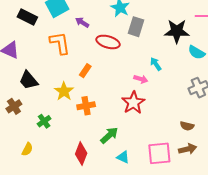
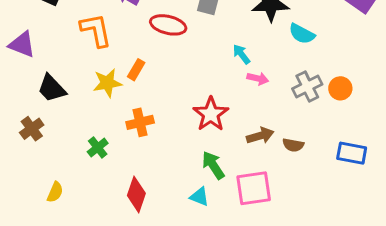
pink arrow: (141, 79) -> (258, 78), moved
yellow star: (64, 91) -> (107, 83), moved, turned 30
green cross: (44, 121) -> (98, 147), moved
green arrow: (109, 135) -> (213, 165), moved, turned -78
brown arrow: (188, 149) -> (260, 136), moved

